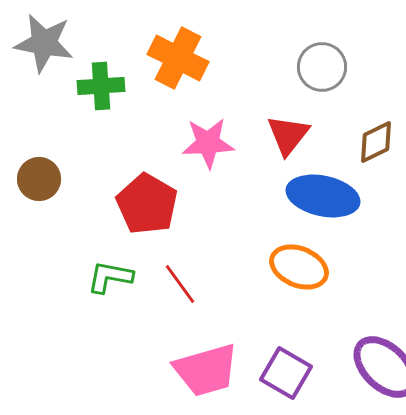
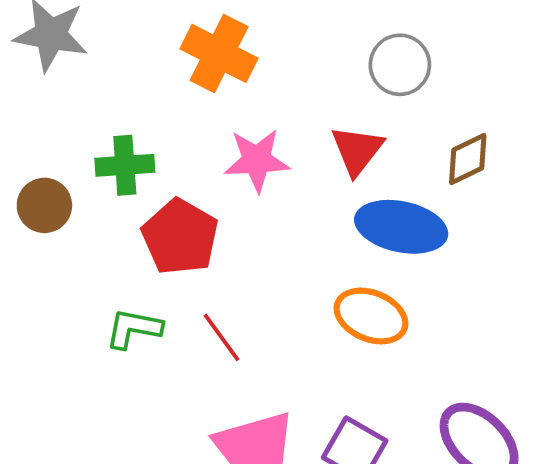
green cross: (101, 86) -> (125, 165), moved

